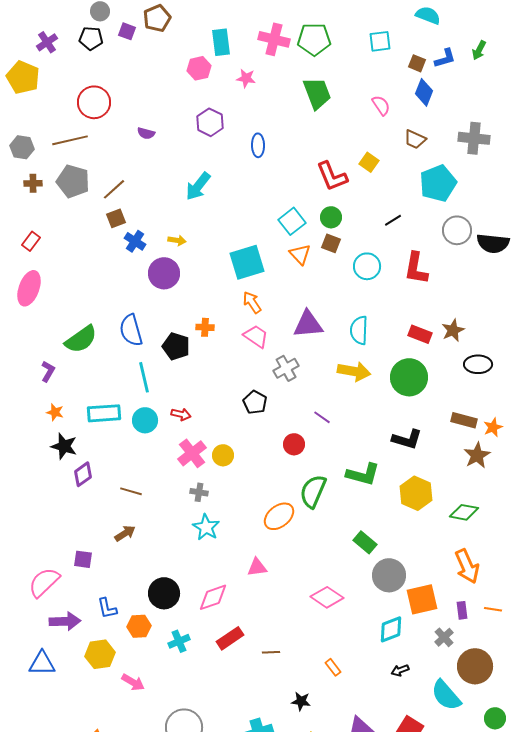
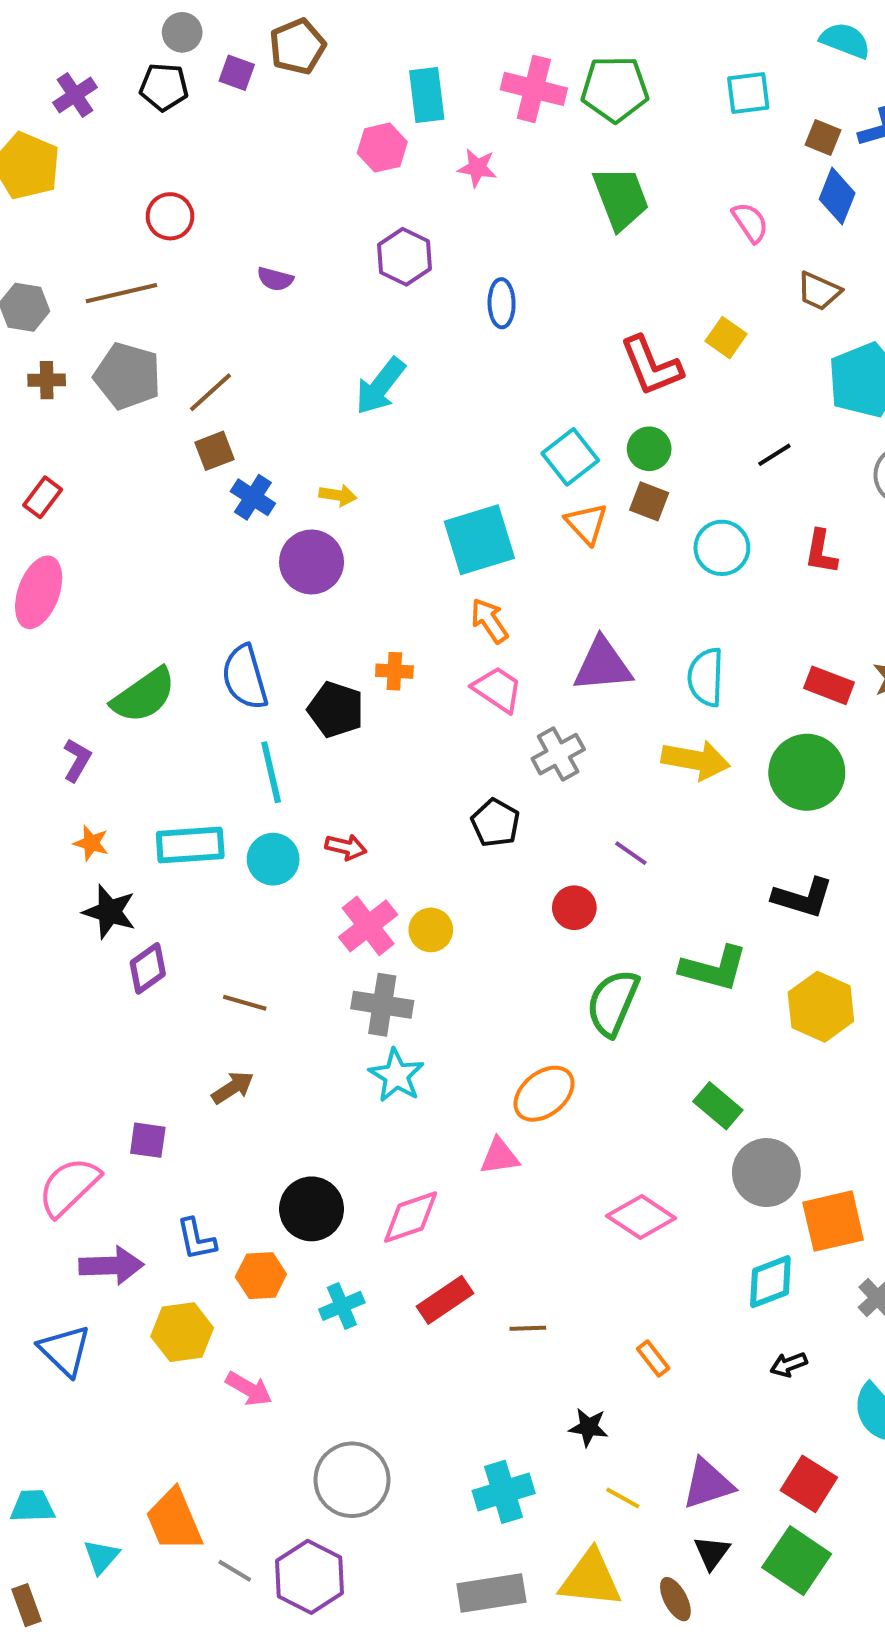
red circle: (94, 102) -> (170, 216), size x0.7
red L-shape: (416, 268) -> (821, 552), size x0.7
gray cross: (199, 492) -> (382, 1005), size x1.6
orange ellipse: (279, 516) -> (544, 1094), moved
blue triangle: (42, 663) -> (65, 1350), turned 44

